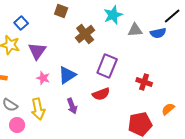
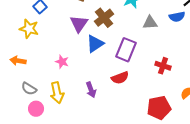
gray triangle: (135, 30) -> (150, 23), moved
purple triangle: (37, 51) -> (79, 24), moved
blue triangle: (67, 75) -> (95, 44), moved

